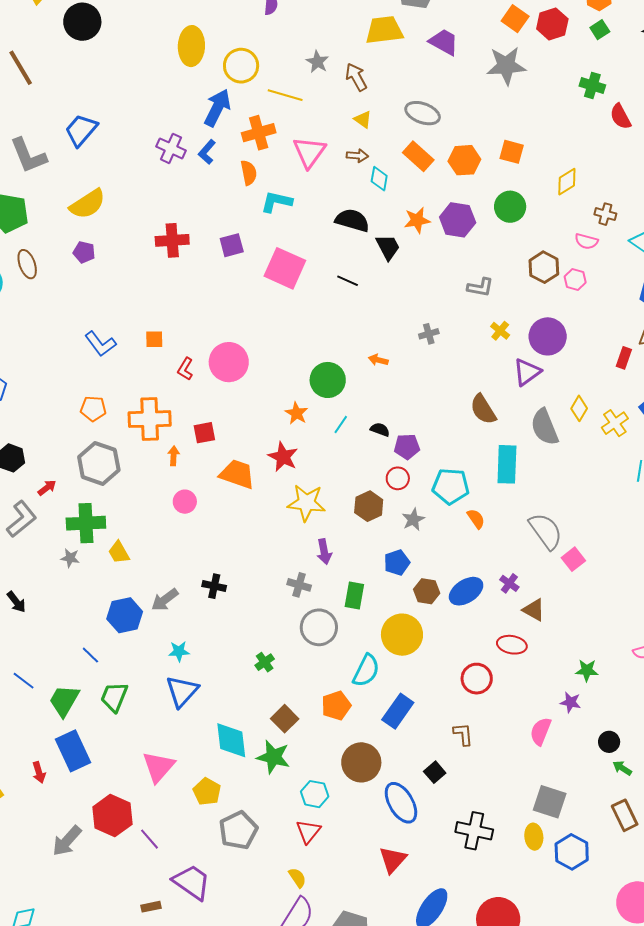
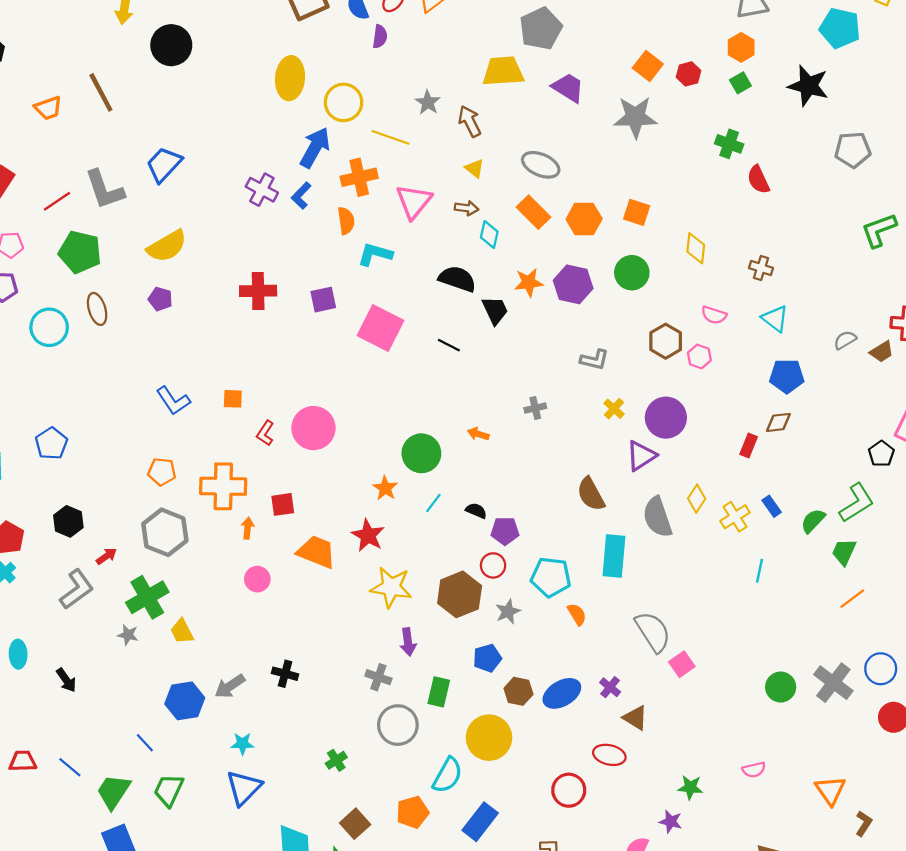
red hexagon: (552, 24) -> (689, 74), size x0.7
yellow diamond: (567, 182) -> (696, 248), turned -56
brown cross: (605, 214) -> (761, 268), moved
brown hexagon: (369, 506) -> (460, 594), size x1.4
green cross: (86, 523) -> (147, 597), turned -30

